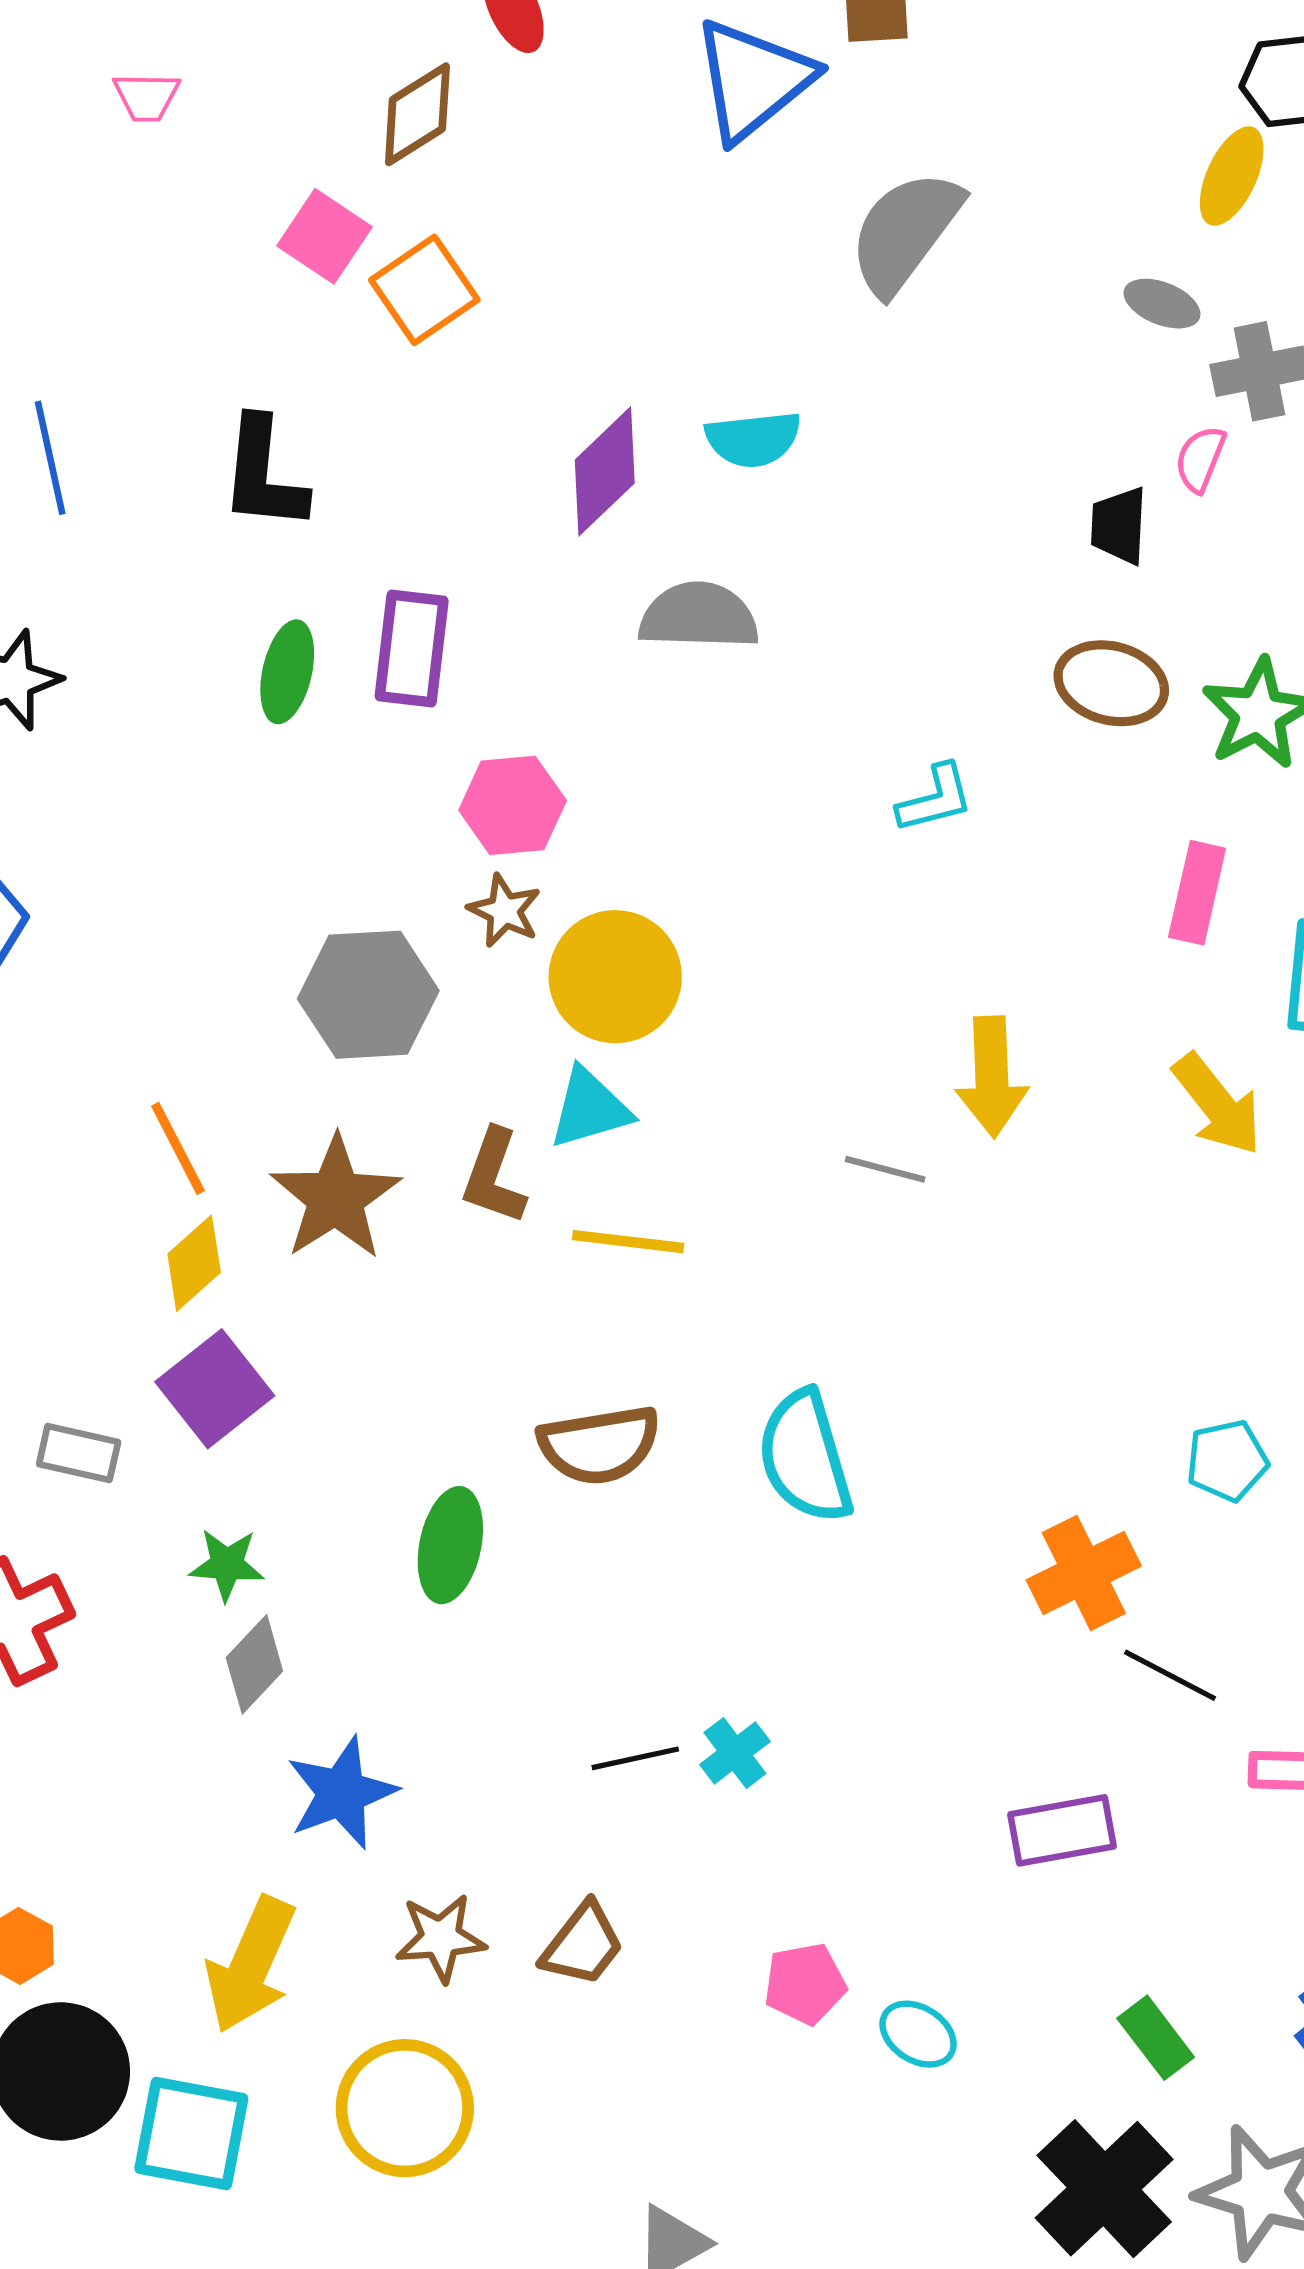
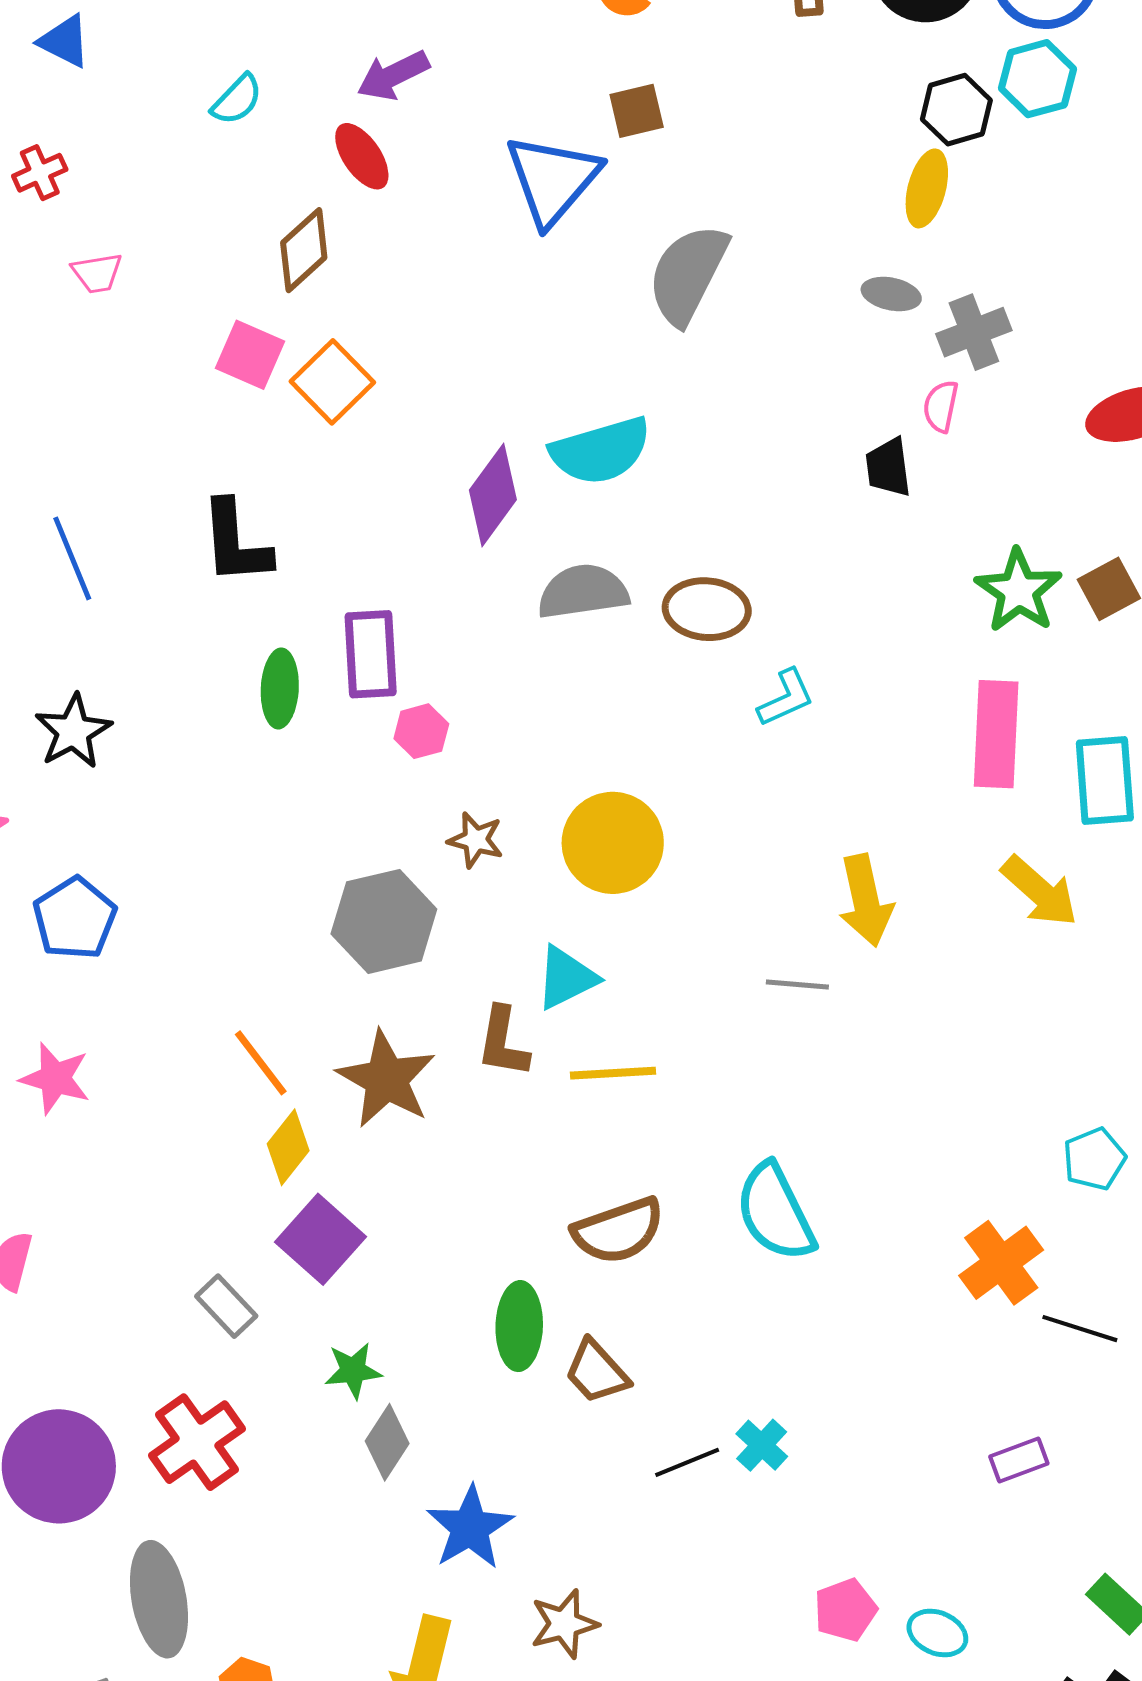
cyan semicircle: (753, 439) -> (601, 451), size x1.4
brown ellipse: (1111, 683) -> (707, 609), moved
pink hexagon: (513, 805) -> (421, 731), moved, size x0.7
pink rectangle: (1197, 893) -> (996, 734), size x1.4
yellow circle: (615, 977) -> (613, 843), moved
gray rectangle: (79, 1453) -> (226, 1306), turned 44
purple rectangle: (1062, 1830) -> (1019, 1460), size x0.7
brown trapezoid: (583, 1944) -> (597, 1372), moved, turned 110

